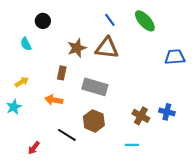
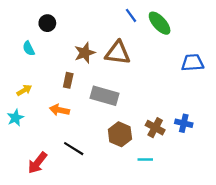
blue line: (110, 20) -> (131, 15), moved
brown hexagon: (94, 121) -> (120, 134), moved
red arrow: (34, 148) -> (37, 163), size x1.5

